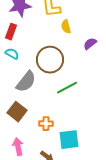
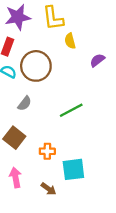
brown circle: (50, 60) -> (36, 66), moved
gray semicircle: (26, 82) -> (25, 103), size x0.6

